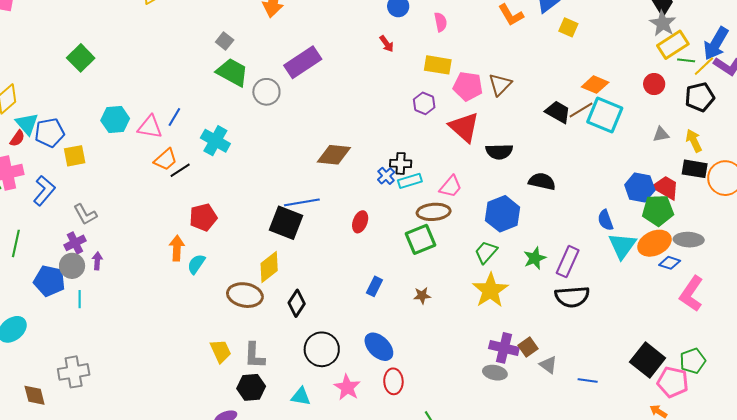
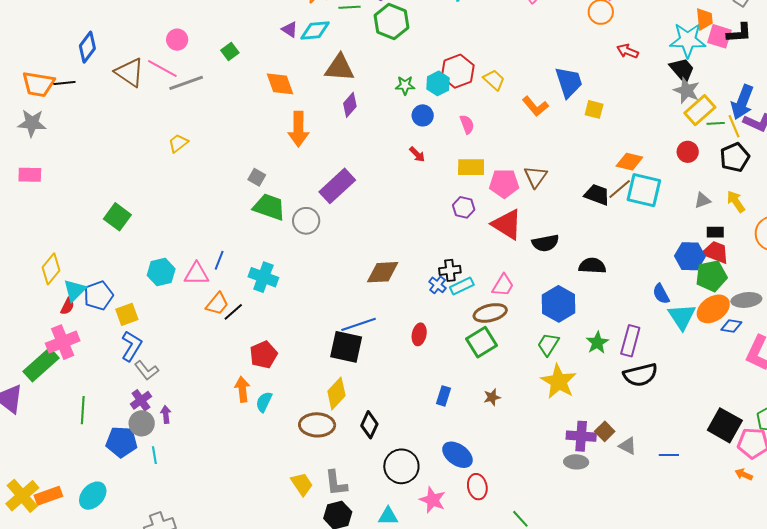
yellow line: (704, 66) -> (734, 126), turned -60
cyan triangle: (27, 124) -> (75, 290), turned 35
black rectangle: (695, 169) -> (715, 232), moved, size x0.7
blue L-shape: (44, 191) -> (132, 346), moved

